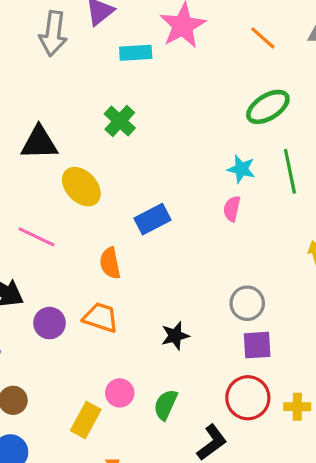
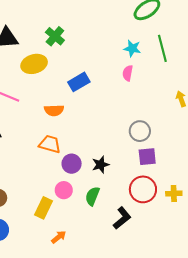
green cross: (120, 121) -> (55, 36), moved
yellow ellipse: (81, 187) -> (34, 64), turned -60
orange semicircle: (110, 263) -> (54, 110), turned -78
purple circle: (50, 323) -> (72, 164), moved
black star: (175, 336) -> (101, 165), moved

